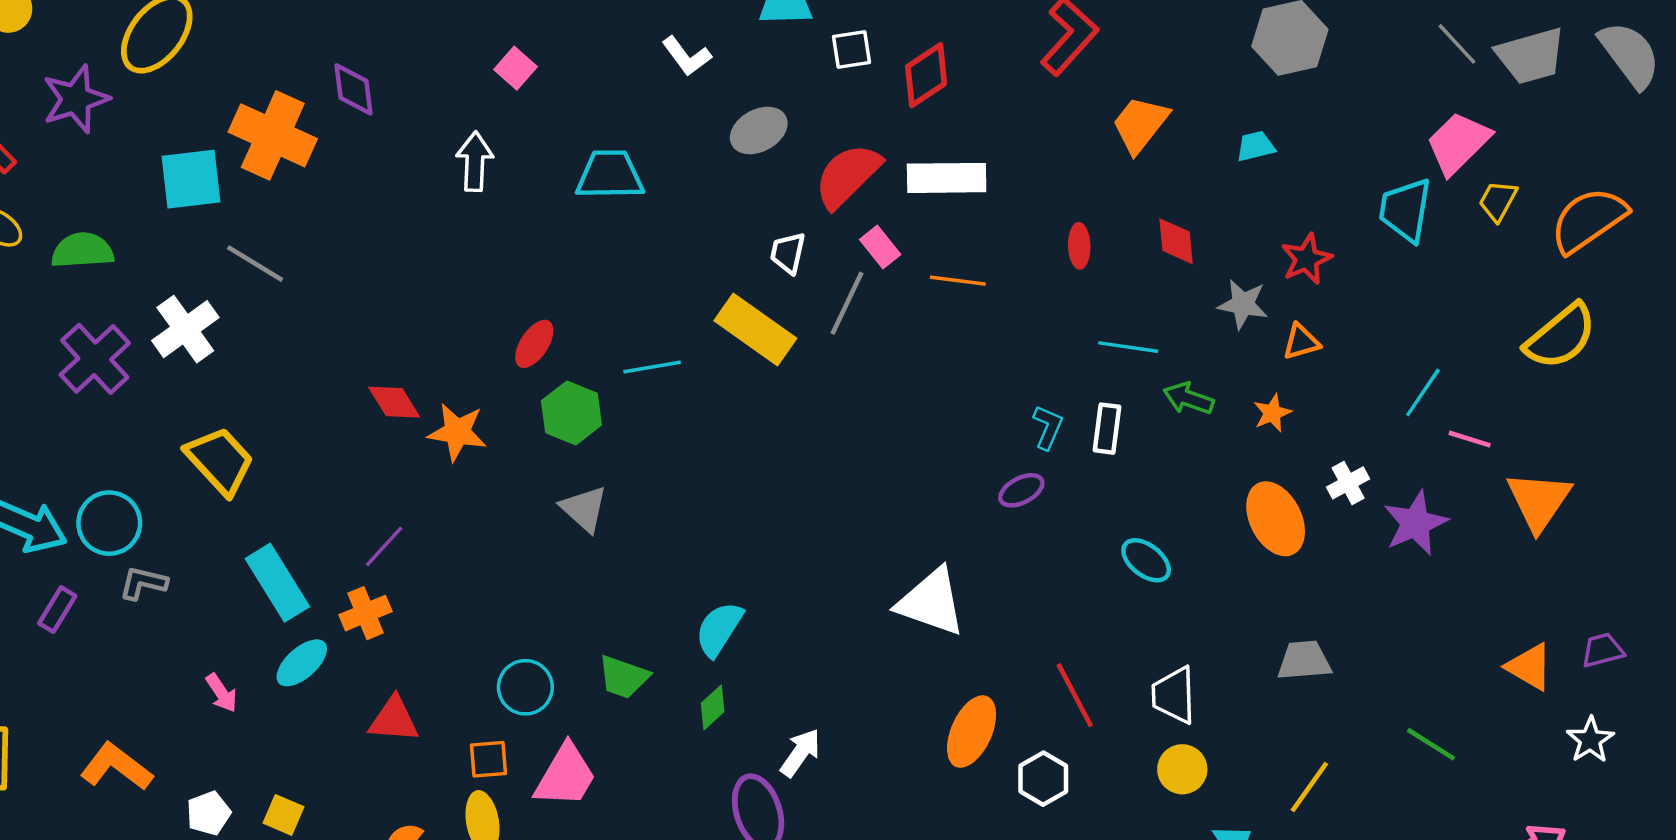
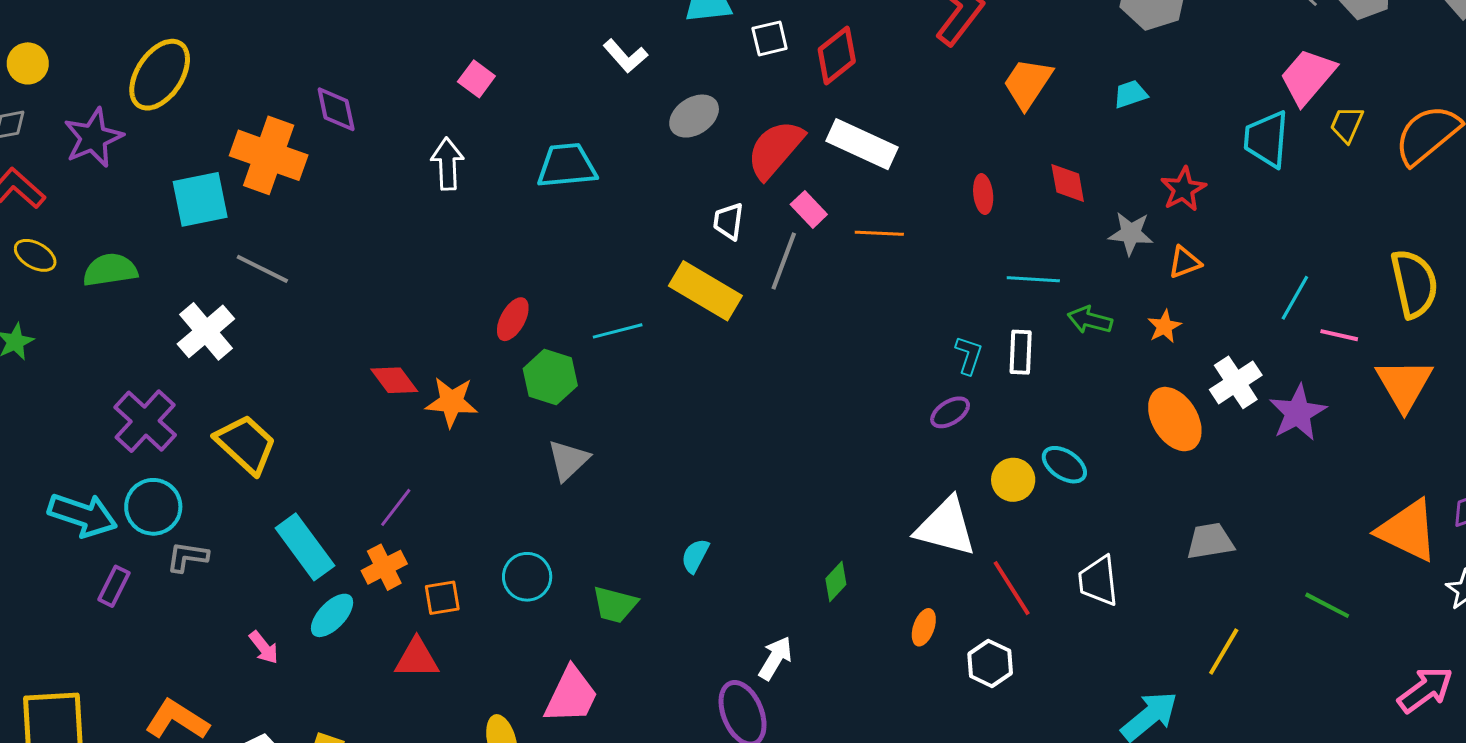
white rectangle: (947, 178) -> (862, 144), turned 30
yellow semicircle: (1561, 336) -> (1414, 284), moved, turned -58
purple cross: (95, 359) -> (145, 421), moved
white cross: (1348, 483) -> (1236, 382), size x1.4
gray triangle: (584, 509) -> (568, 460), turned 39
white triangle: (931, 602) -> (946, 527), moved
cyan semicircle: (719, 629) -> (695, 556), size x0.7
orange triangle: (1529, 667) -> (1408, 530), size x1.5
cyan circle: (525, 687) -> (527, 577), moved
green diamond: (713, 707) -> (836, 581), moved
orange ellipse: (972, 732) -> (924, 627), size x0.6
orange square: (488, 759) -> (442, 598), moved
yellow circle: (1182, 769) -> (1013, 480), moved

